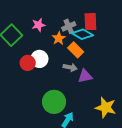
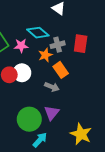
pink star: (39, 25) -> (21, 46), moved
cyan diamond: (82, 34) -> (38, 33), moved
purple triangle: (85, 76) -> (52, 113), moved, turned -49

